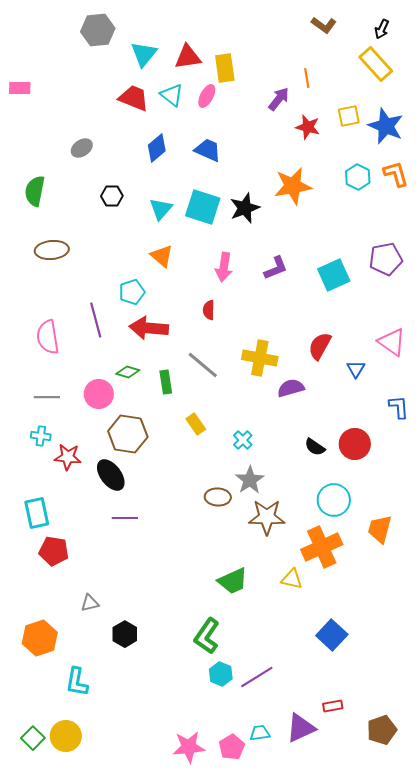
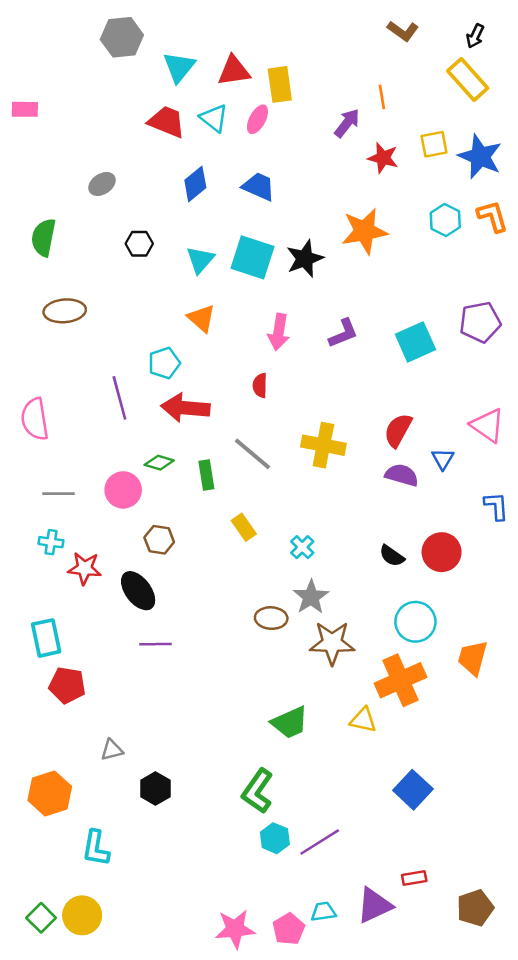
pink semicircle: (48, 337) -> (35, 419), moved
purple semicircle: (291, 388) -> (402, 475), moved, turned 32
brown hexagon: (128, 434) -> (159, 540), size x0.6

